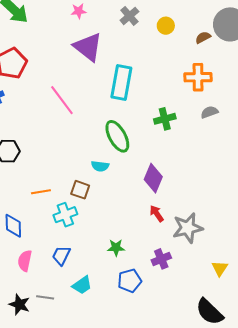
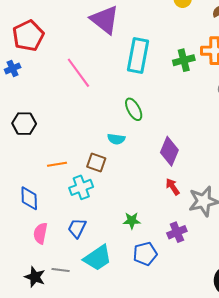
green cross: (165, 119) -> (184, 60), moved
green ellipse: (117, 136) -> (134, 109), size x0.7
cyan trapezoid: (82, 285) -> (98, 258), size x1.4

